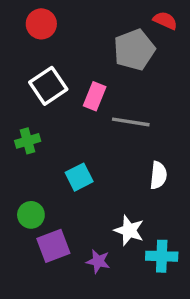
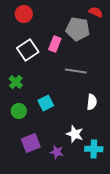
gray pentagon: (134, 50) -> (78, 29), turned 30
pink rectangle: (95, 96) -> (55, 44), moved
green cross: (28, 141) -> (16, 82), turned -32
green circle: (31, 215) -> (19, 111), moved

